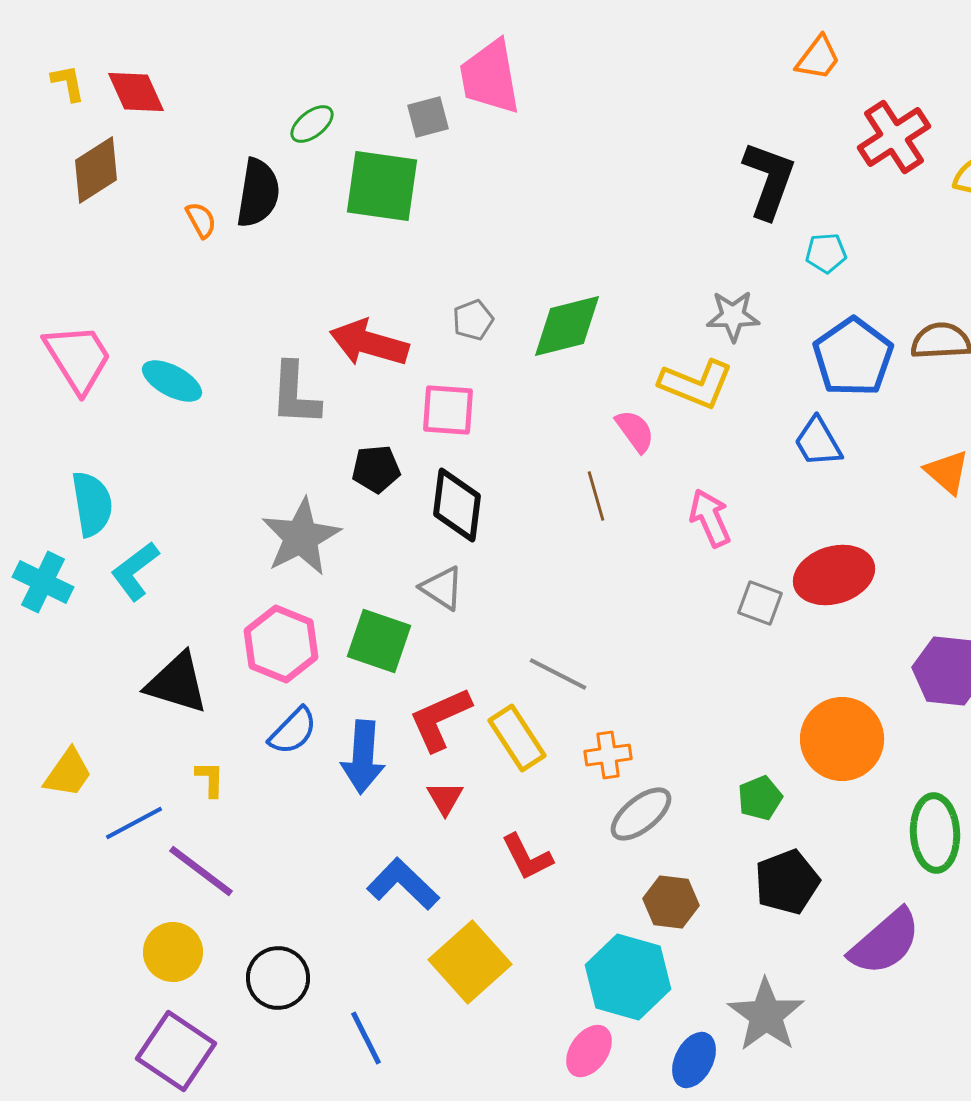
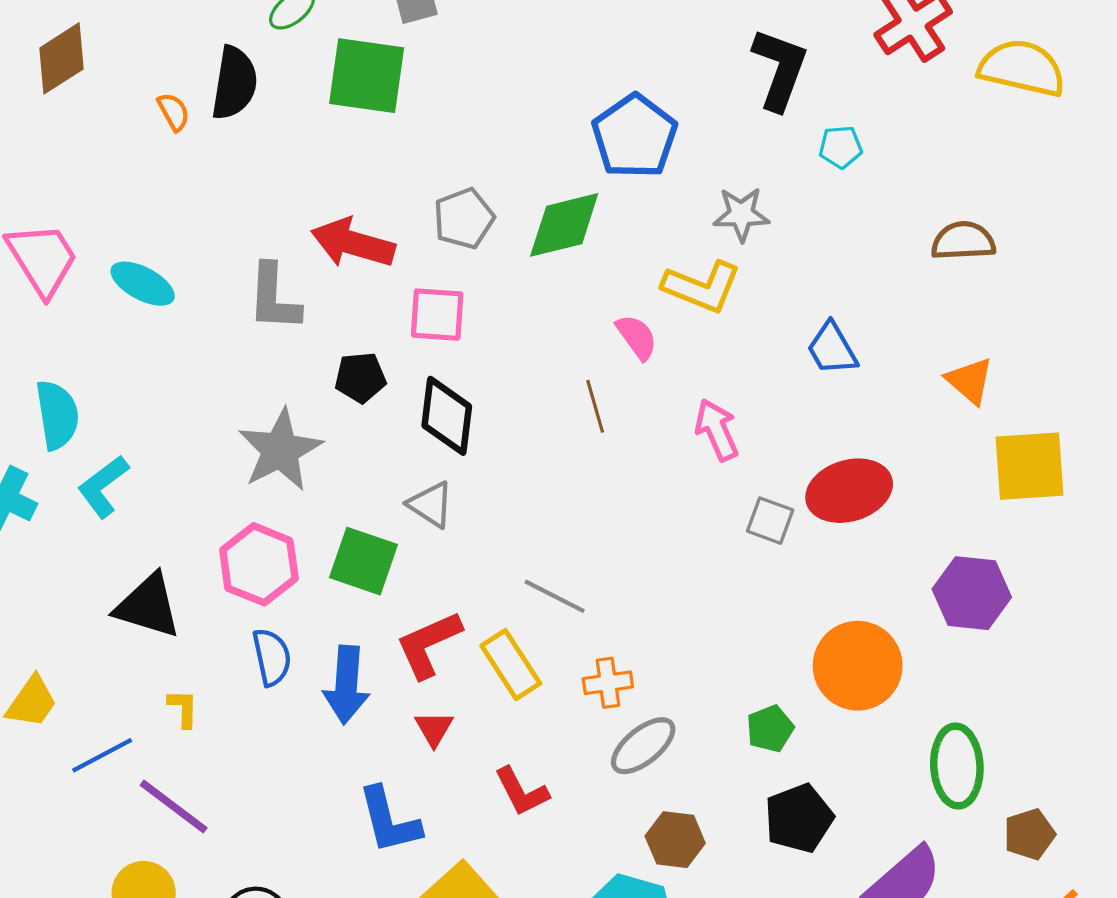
gray pentagon: (473, 320) -> (464, 219), size x1.4
blue pentagon: (853, 357) -> (635, 136), moved
blue semicircle: (293, 731) -> (272, 657), turned -56
blue L-shape: (403, 884) -> (389, 820), turned -148

